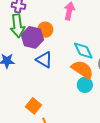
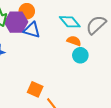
blue triangle: (44, 60) -> (32, 30), moved
orange semicircle: (82, 70) -> (74, 41), size x0.6

